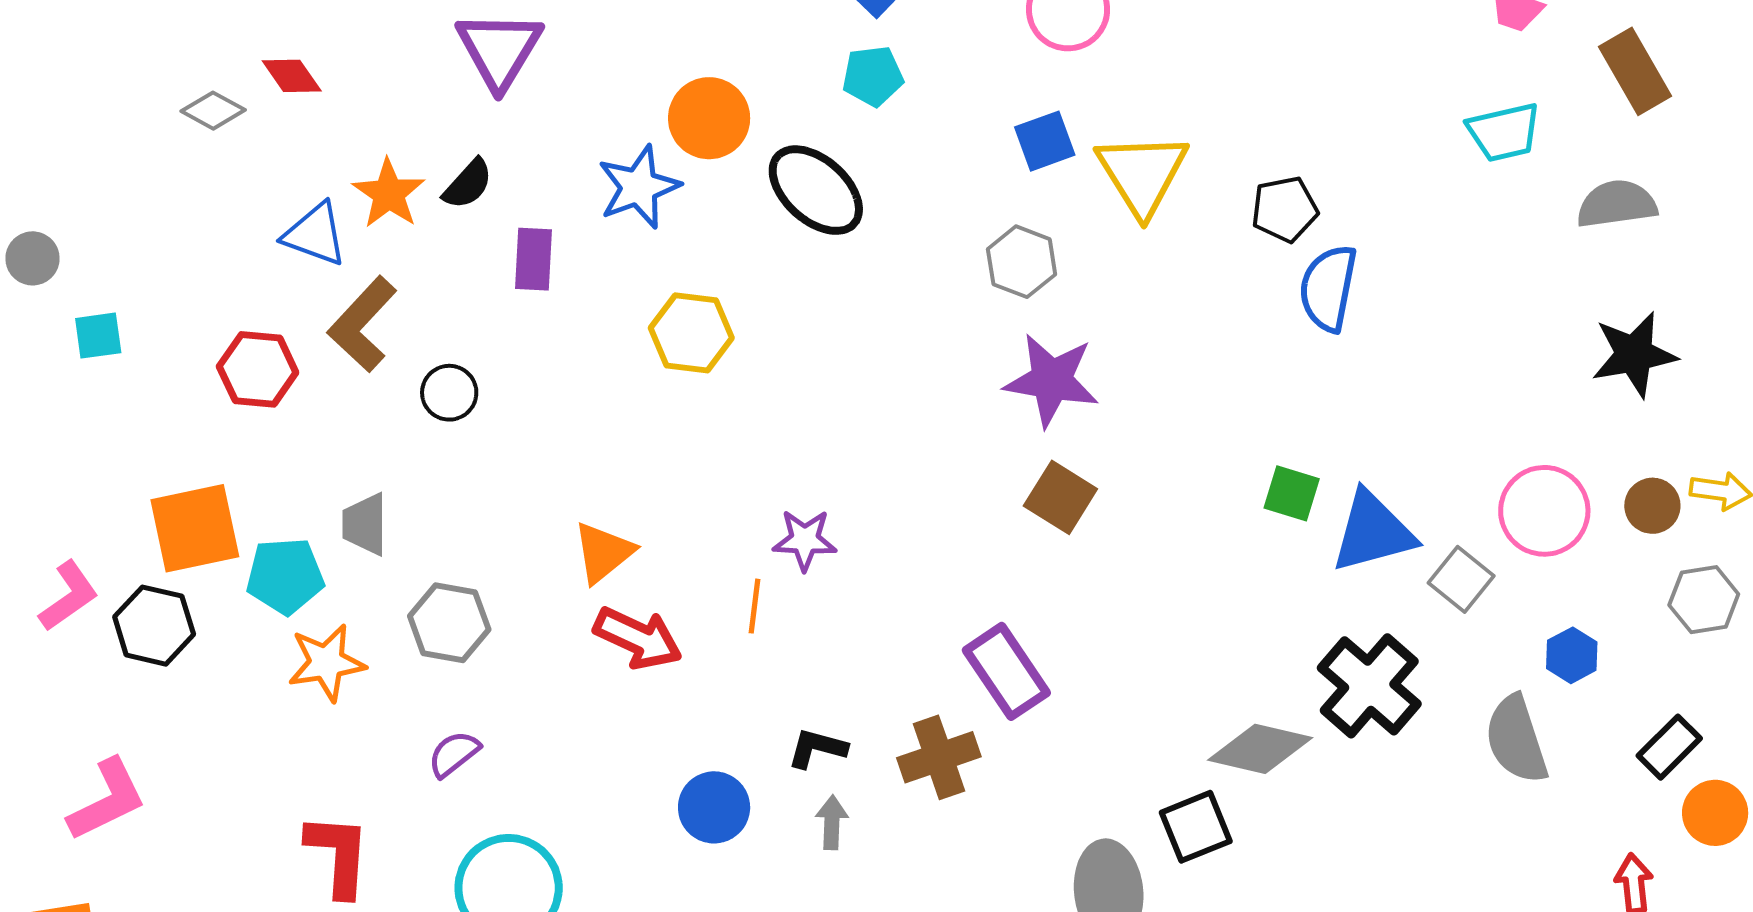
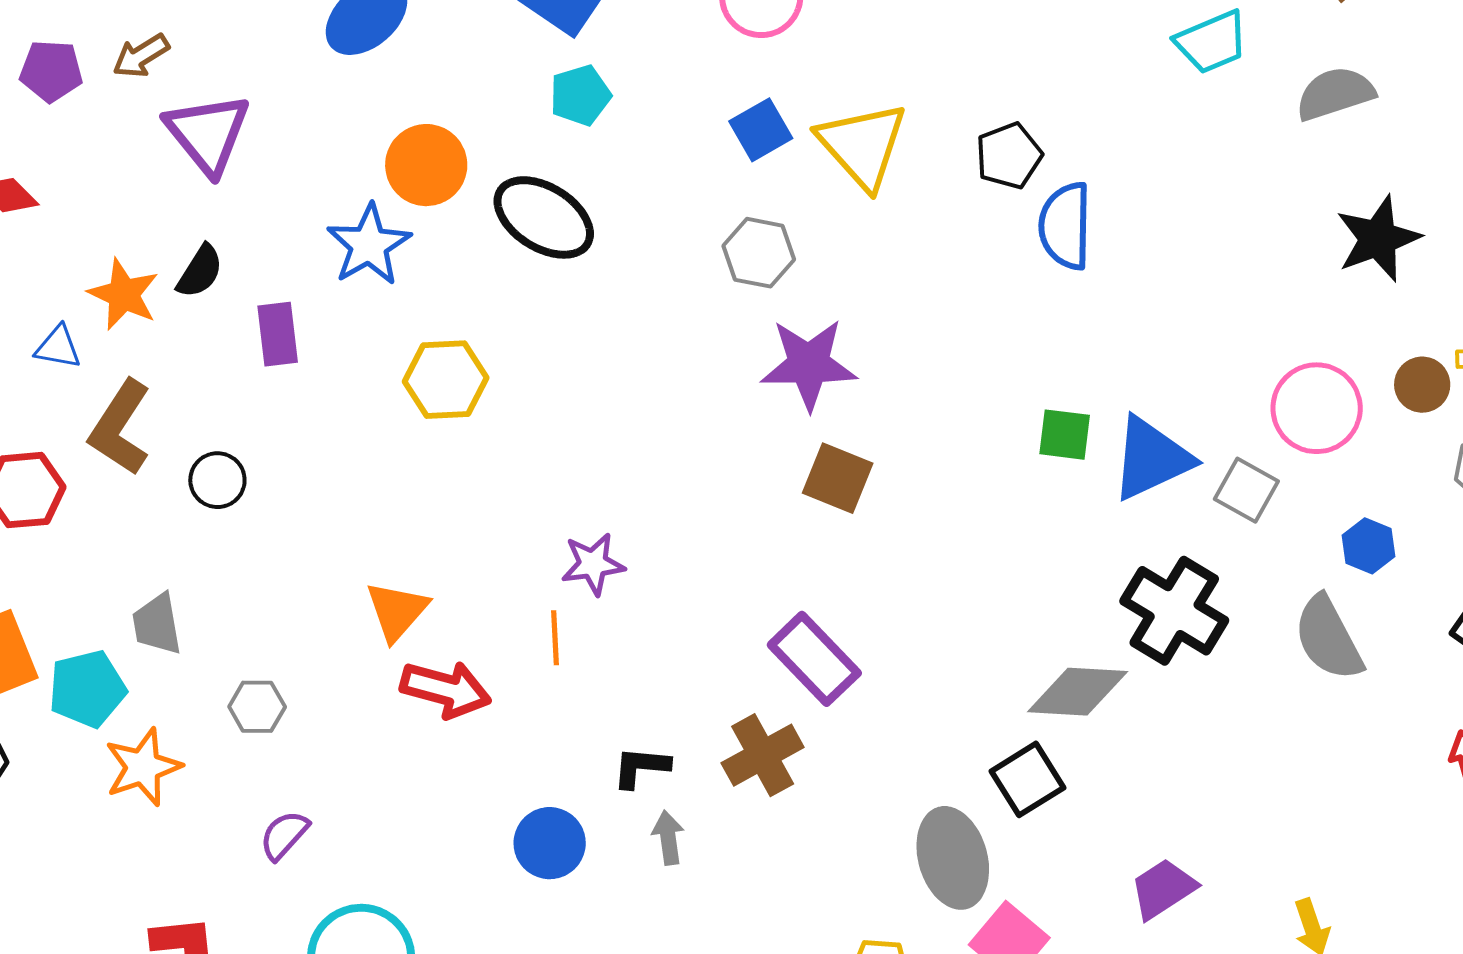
blue triangle: (315, 234) -> (58, 347), size x0.7
gray hexagon: (449, 623) -> (257, 707), size x0.7

